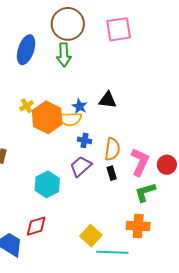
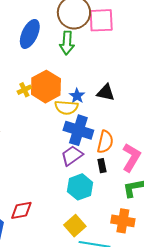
pink square: (119, 29) -> (101, 20), moved
orange hexagon: (47, 117) -> (46, 87), moved
blue cross: (85, 140) -> (78, 130), size x2.0
cyan hexagon: (47, 184) -> (80, 187), moved

